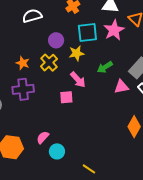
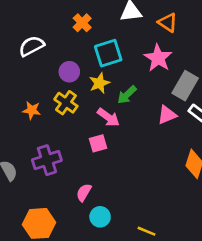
pink star: (114, 30) -> (158, 58), moved
green arrow: (105, 67) -> (127, 95), moved
purple cross: (23, 89) -> (47, 160), moved
pink semicircle: (43, 137) -> (84, 192), moved

